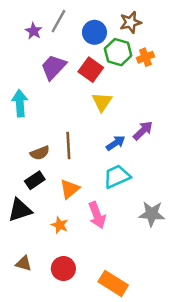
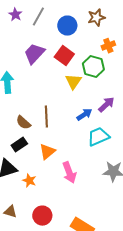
purple star: (34, 31) -> (15, 15), moved
green hexagon: (118, 52) -> (93, 67), moved
brown semicircle: (40, 153) -> (23, 123), turned 63
cyan trapezoid: (117, 177) -> (98, 137), moved
orange star: (60, 225) -> (29, 181), moved

